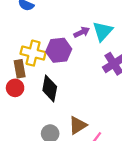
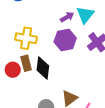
purple hexagon: (59, 50) -> (65, 40), moved
brown rectangle: (20, 69) -> (26, 63), moved

